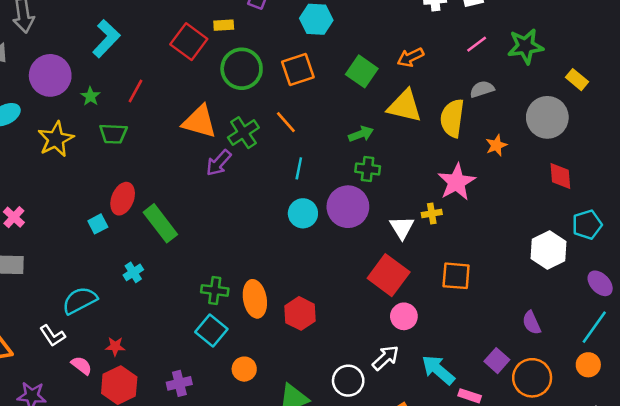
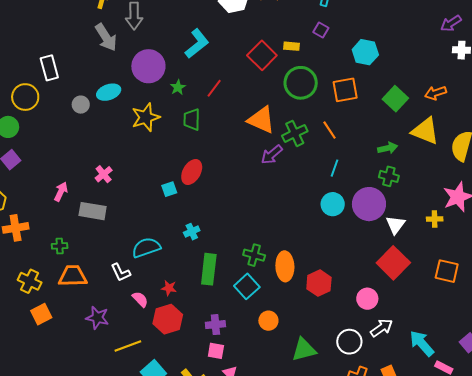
green trapezoid: (113, 134) -> (192, 120), turned 80
green rectangle: (160, 223) -> (209, 269), moved, turned 36
white triangle: (402, 227) -> (395, 225), moved
pink circle: (404, 316) -> (367, 299), moved

